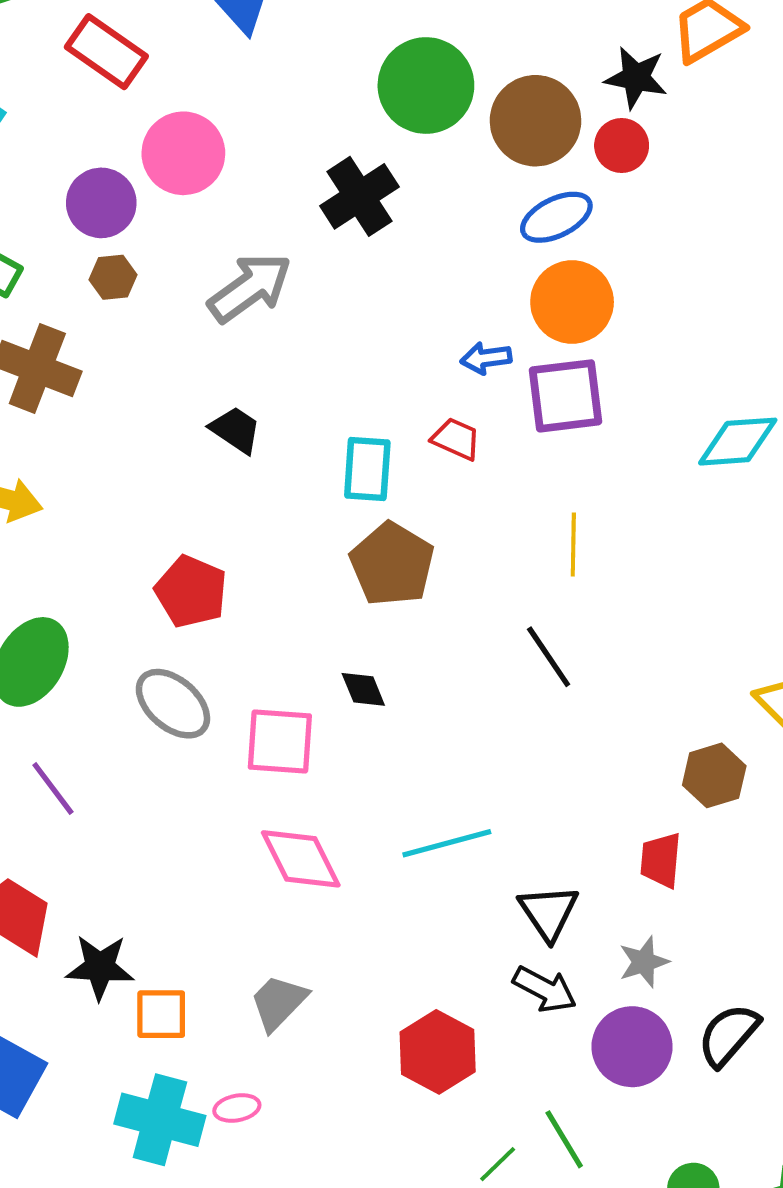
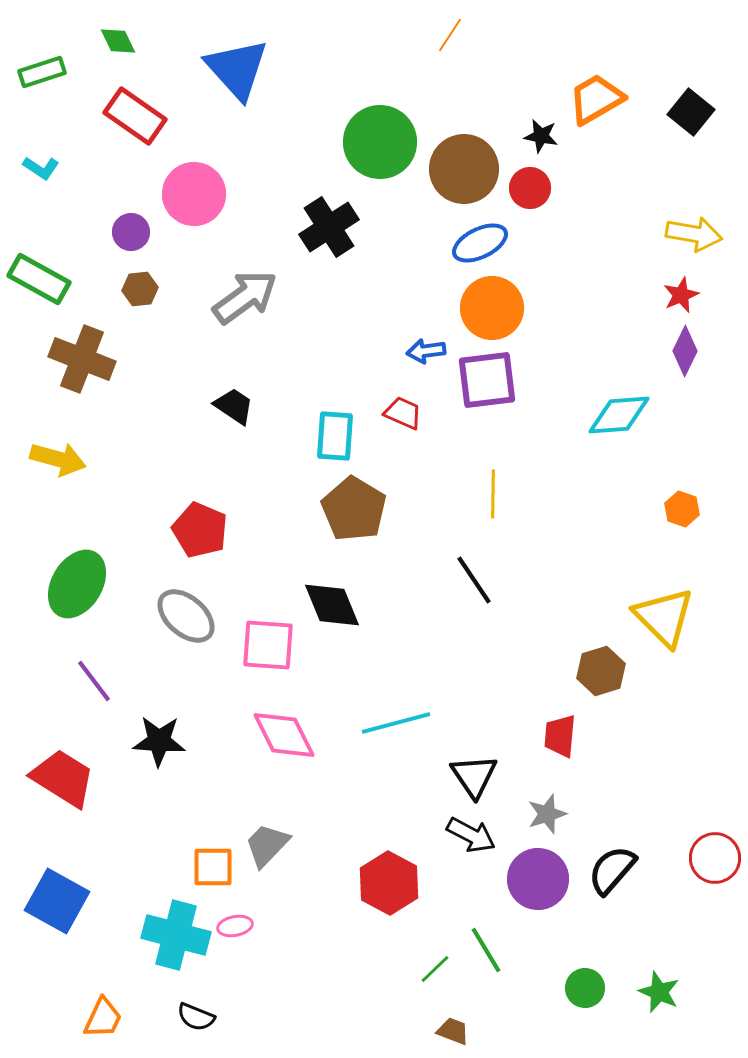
black star: (636, 78) -> (541, 136), size x0.7
purple circle: (101, 203) -> (131, 232), size x0.7
black diamond: (363, 689) -> (332, 605), size x1.6
black star: (100, 967) -> (159, 741), moved
orange square: (161, 1014) -> (213, 867), moved

